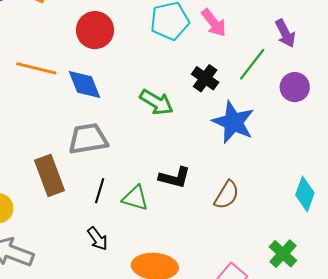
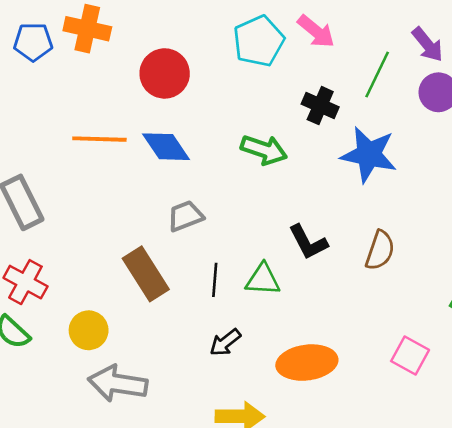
purple arrow: (285, 33) -> (427, 44), moved
gray trapezoid: (88, 139) -> (185, 216), size x0.7
black L-shape: (175, 178) -> (308, 242), turned 60
black arrow: (98, 239) -> (225, 342), turned 100

